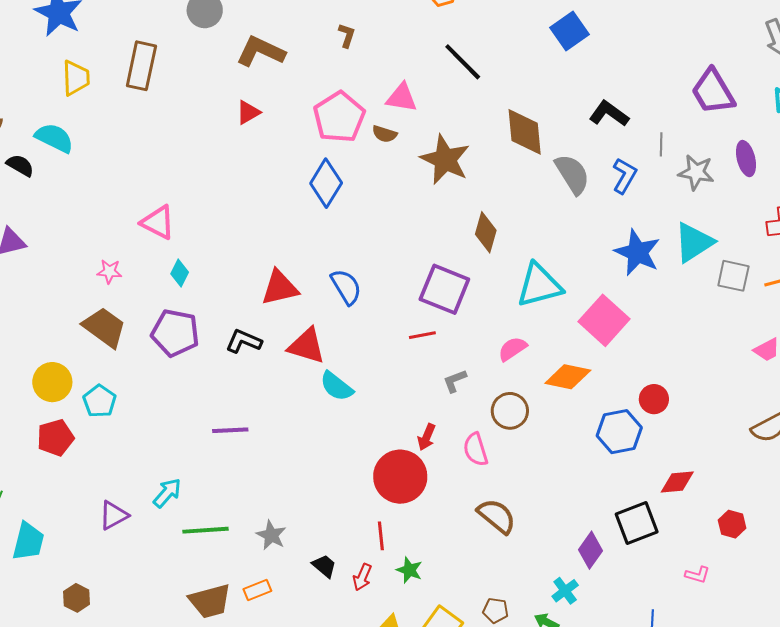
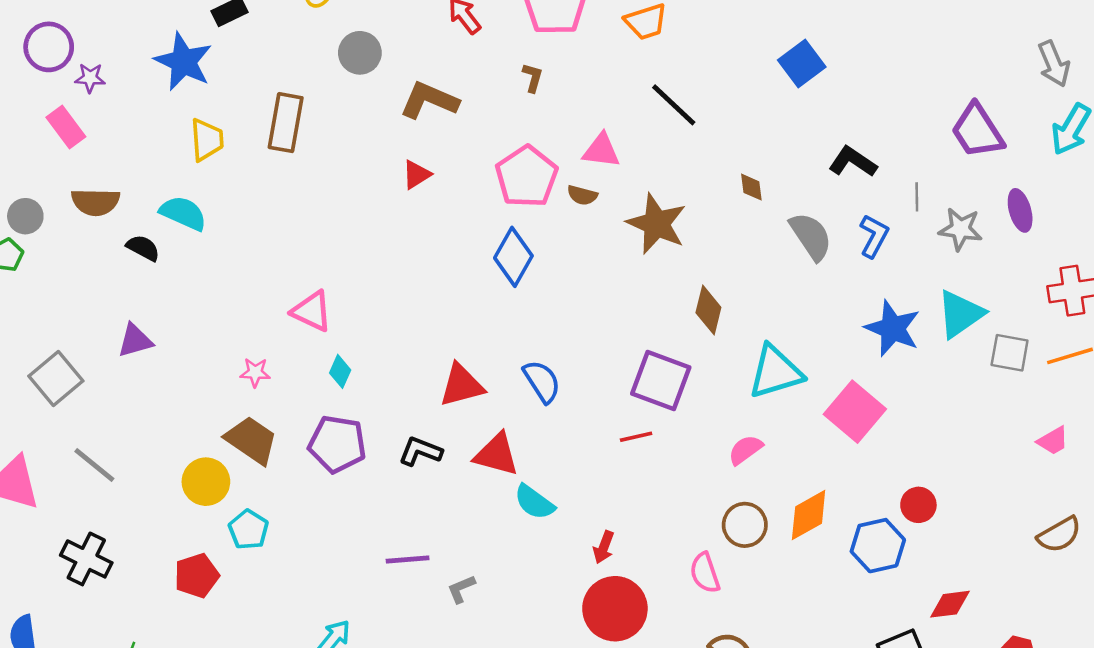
brown diamond: (525, 132) -> (751, 187), size x0.5
orange diamond: (568, 377) -> (809, 515), moved, turned -39
gray L-shape: (455, 381) -> (461, 589), moved
yellow circle: (52, 382) -> (206, 482), moved
red arrow: (427, 437) -> (604, 547), moved

